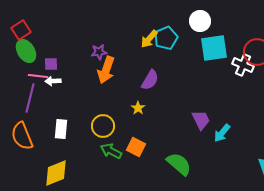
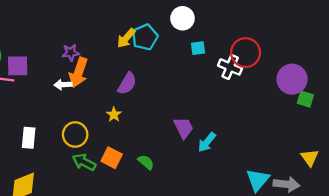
cyan square: (214, 48) -> (198, 48), size x0.5
purple square: (51, 64) -> (18, 66), size x1.5
white arrow: (53, 81) -> (63, 85), moved
green semicircle: (179, 164) -> (146, 162), moved, size x0.6

